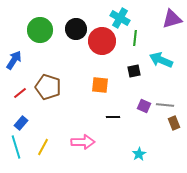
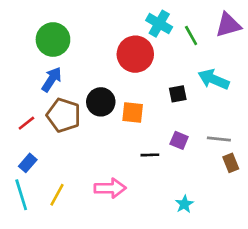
black circle: (76, 29) -> (101, 102), moved
green line: (135, 38) -> (191, 36), moved, turned -35
blue arrow: (14, 60) -> (52, 79), moved
purple square: (144, 106) -> (179, 140), moved

